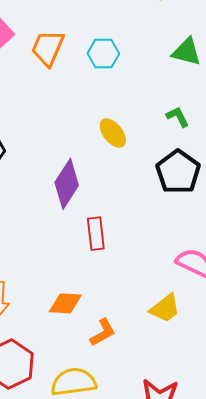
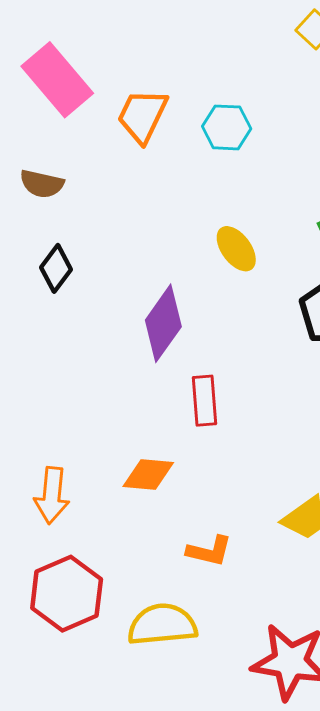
orange diamond: (65, 303) -> (148, 475), moved
orange L-shape: (103, 332) -> (209, 551), turned 40

